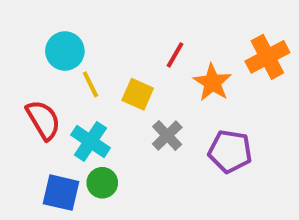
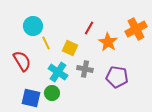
gray cross: (167, 136) -> (85, 69), turned -35
cyan cross: (90, 141) -> (58, 72), moved

